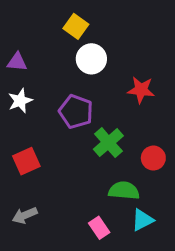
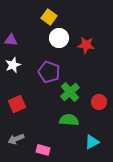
red star: (141, 90) -> (86, 45), moved
green semicircle: (124, 191) -> (69, 120), moved
pink rectangle: (99, 228) -> (43, 150), moved, turned -40

